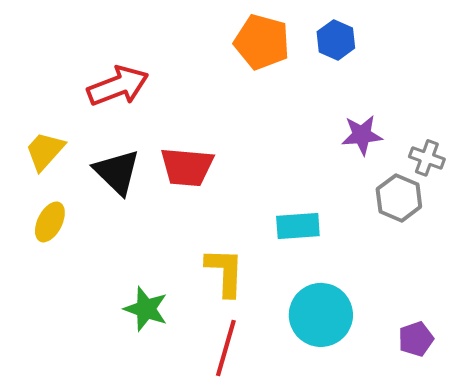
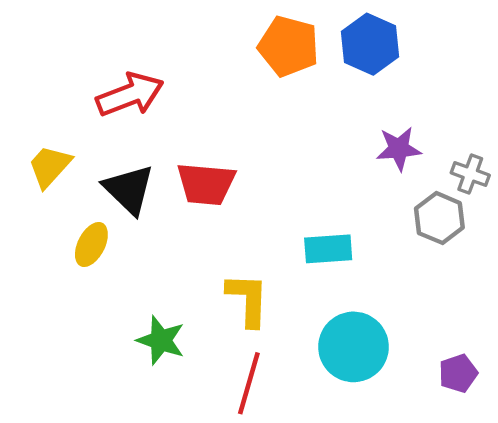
blue hexagon: (336, 40) -> (370, 44), size x1.4
yellow ellipse: (50, 222) -> (91, 244), moved

